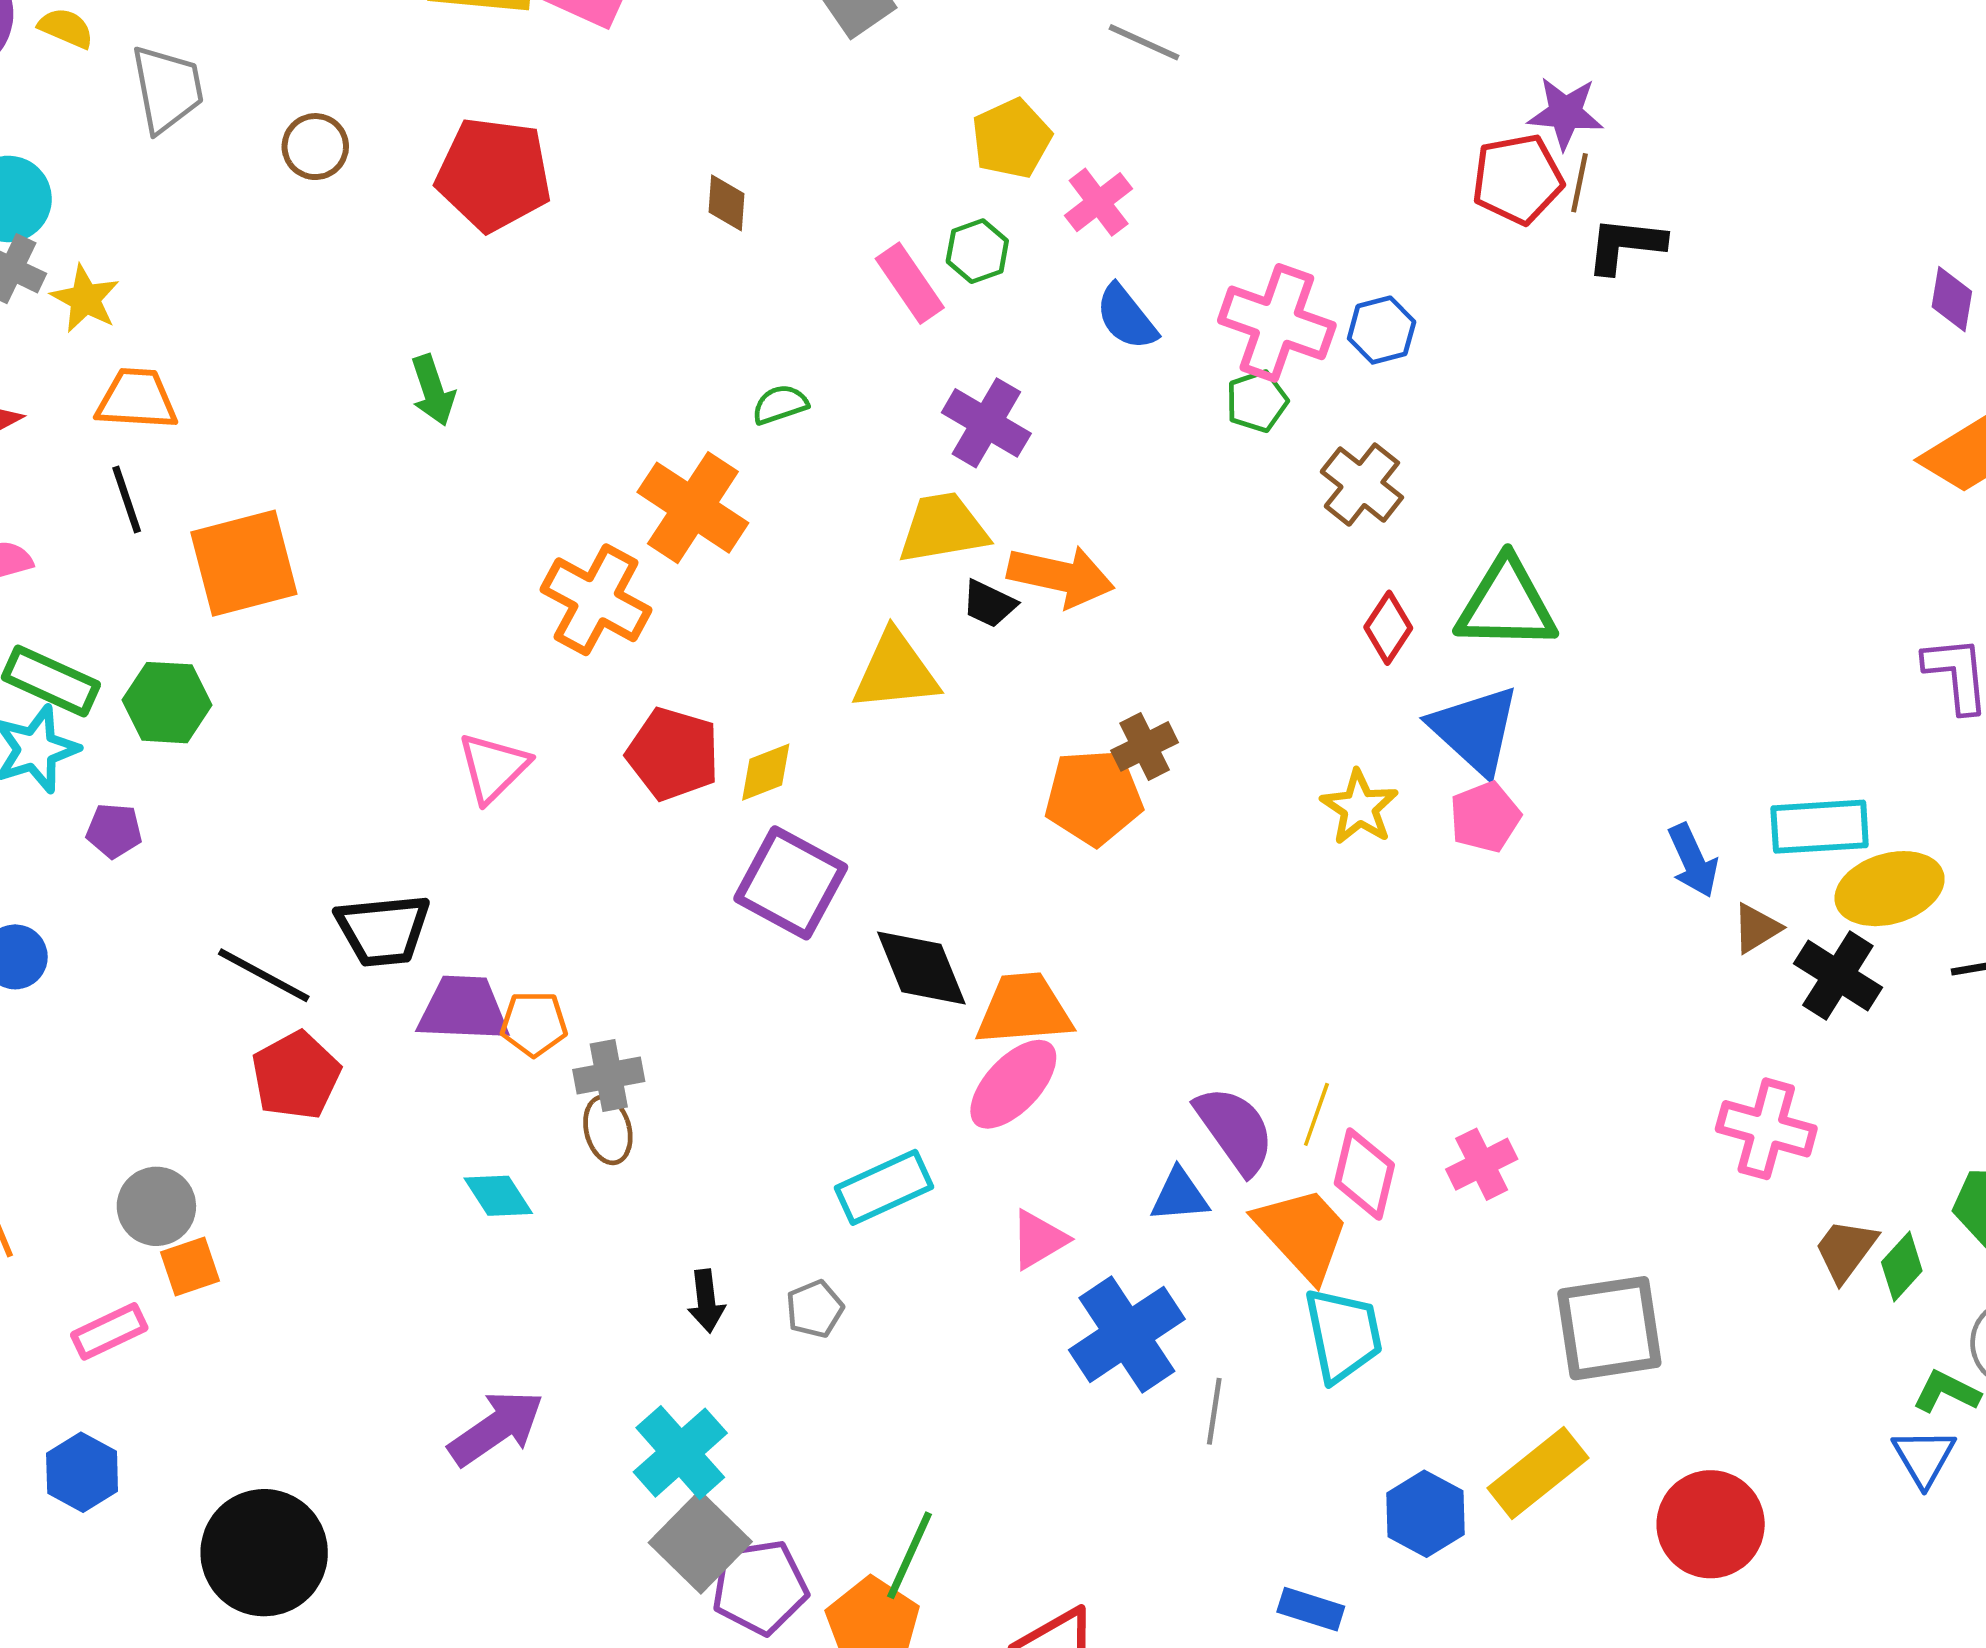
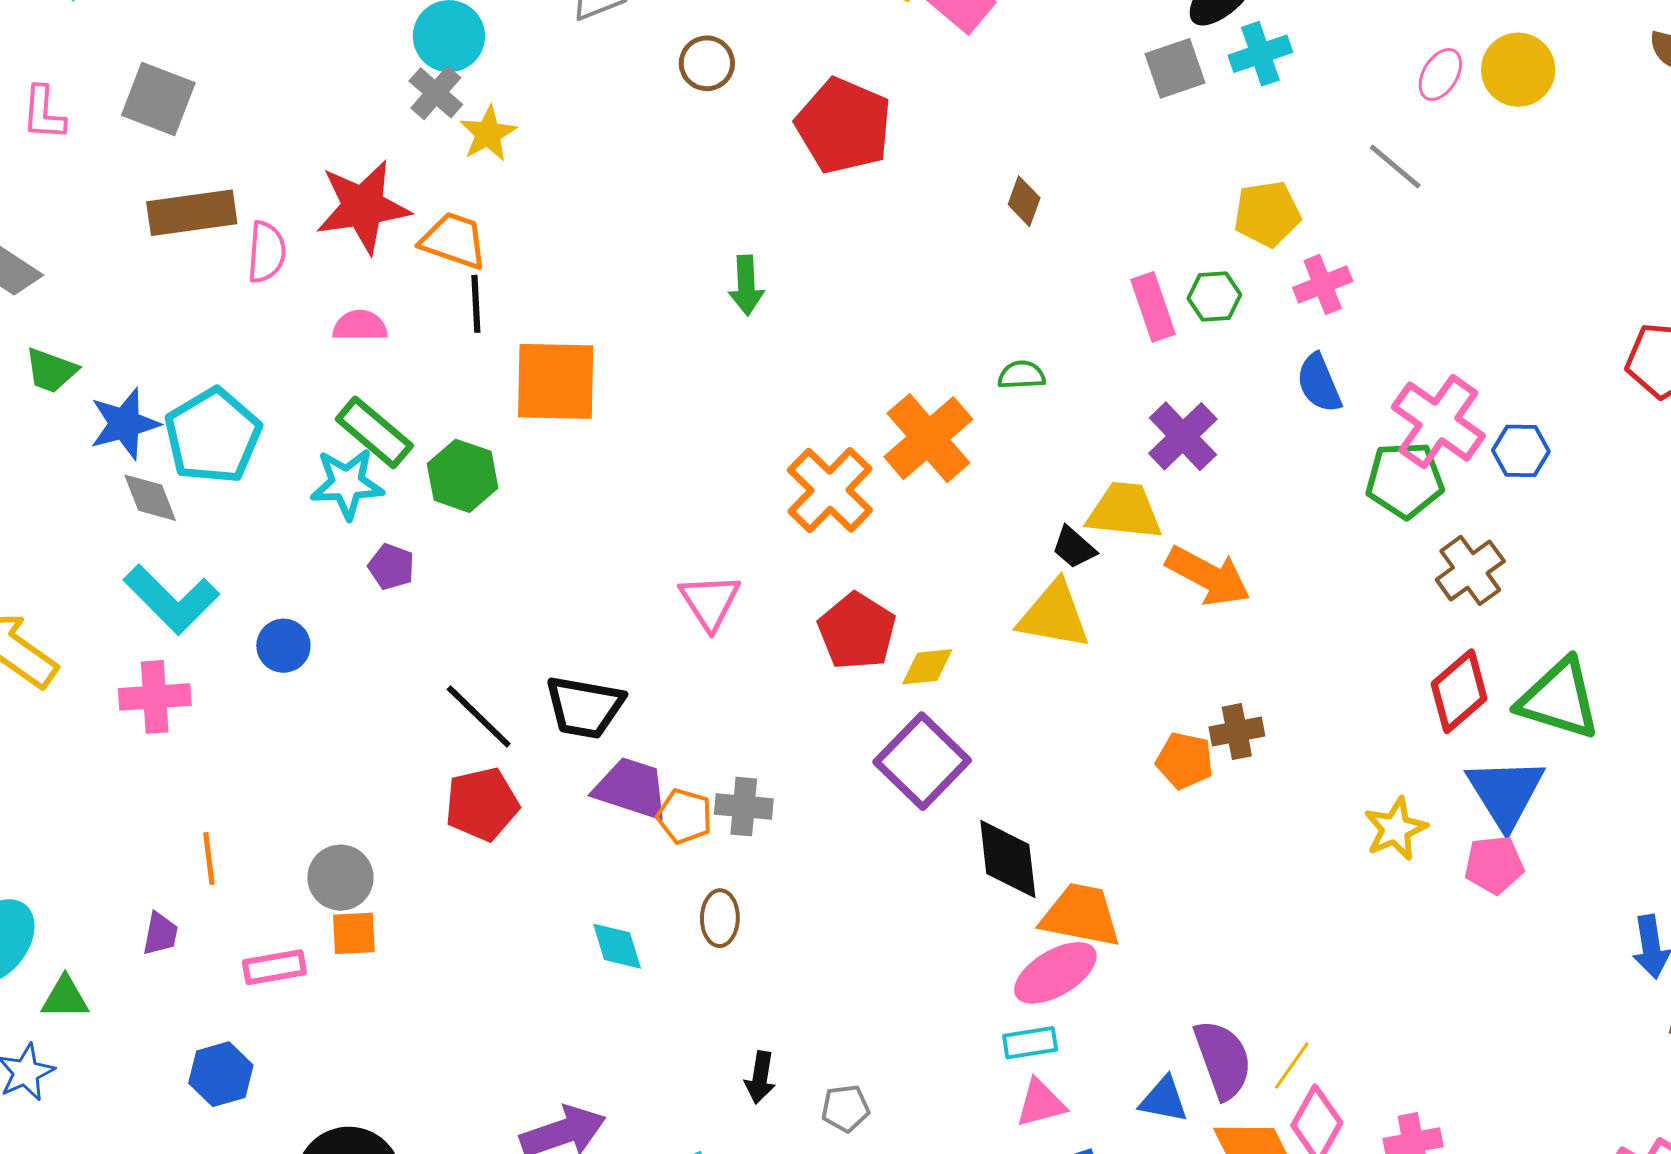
orange trapezoid: (137, 399) -> (454, 240), moved
green pentagon: (1257, 401) -> (1405, 480), size x1.5
black trapezoid: (989, 604) -> (1074, 547), moved
red diamond: (1388, 628) -> (1459, 691), size x1.4
pink triangle: (493, 767) -> (710, 602), turned -34
orange pentagon: (1094, 797) -> (1185, 761), size x0.7
gray cross: (609, 1075) -> (744, 807), moved
cyan rectangle: (884, 1187) -> (1030, 1043), moved, size x0.7

